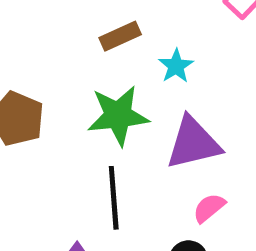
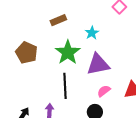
brown rectangle: (120, 36) -> (58, 20), moved
green star: (118, 116) -> (68, 52), turned -30

